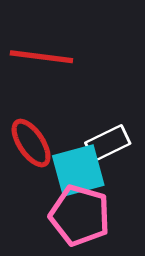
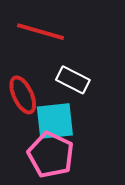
white rectangle: (108, 143) -> (73, 80), moved, turned 44

